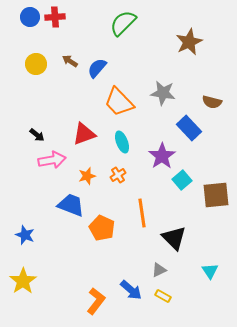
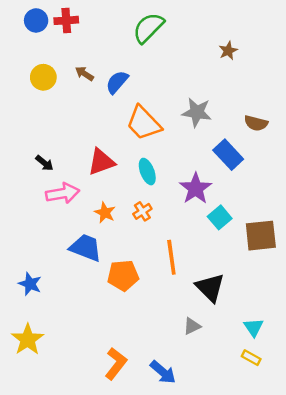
brown star: (189, 42) -> (228, 51), size x0.6
orange star: (87, 176) -> (105, 213), turned -30
orange pentagon: (102, 228) -> (123, 275), turned -30
blue arrow: (131, 290) -> (163, 372), moved
yellow rectangle: (163, 296) -> (251, 358), moved

